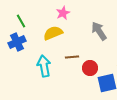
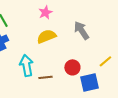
yellow semicircle: (53, 33) -> (46, 36), moved
brown line: (72, 57) -> (45, 77), moved

